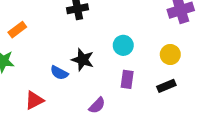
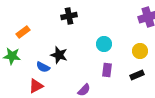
black star: (83, 60) -> (59, 55), moved
blue semicircle: (59, 73) -> (43, 67), moved

